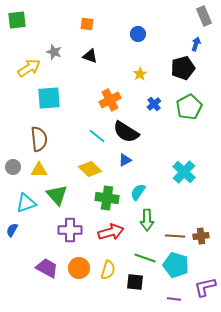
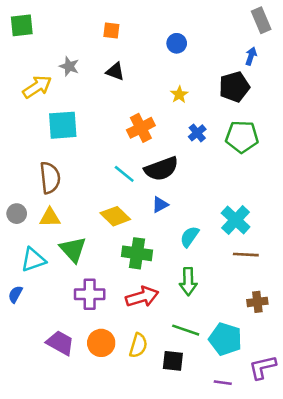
green pentagon: (189, 107) -> (242, 137), turned 30
black semicircle: (126, 132) -> (161, 169), turned -52
cyan semicircle: (138, 192) -> (190, 237), moved
brown line: (175, 236) -> (246, 255), moved

